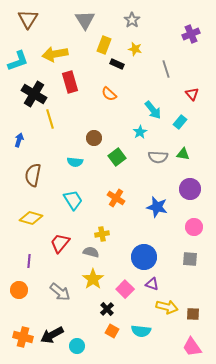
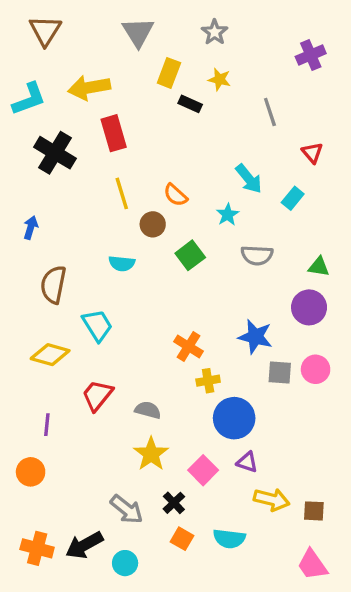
orange semicircle: (109, 94) -> (176, 195), moved
yellow line: (50, 119) -> (122, 193), moved
green triangle: (183, 154) -> (319, 267), moved
orange cross: (116, 198) -> (189, 346), moved
cyan trapezoid: (73, 200) -> (97, 325), moved
yellow cross: (102, 234) -> (208, 381), moved
gray square: (190, 259) -> (280, 373), moved
gray arrow: (60, 292) -> (127, 509), moved

